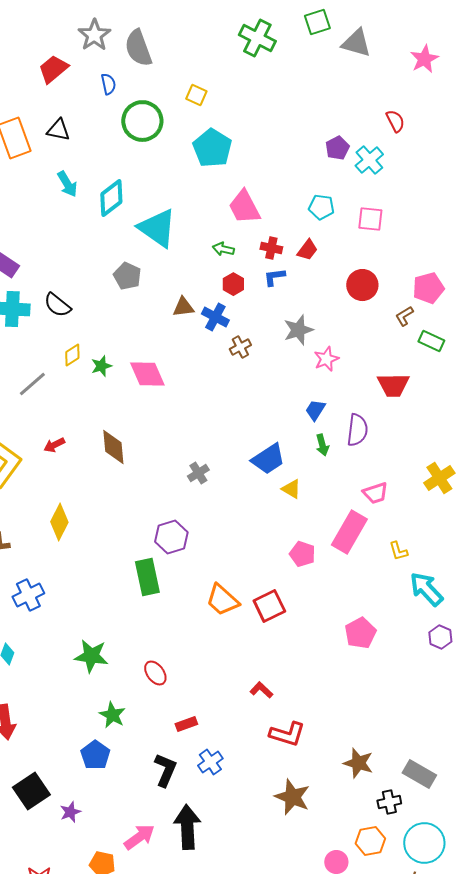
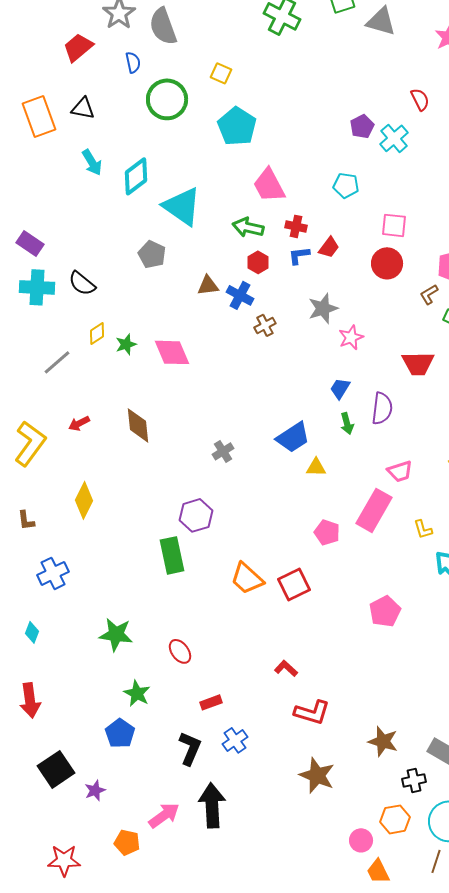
pink square: (370, 219) -> (394, 225), moved
green arrow: (223, 249) -> (248, 227), size x1.4
red trapezoid: (307, 250) -> (329, 247), moved
yellow triangle: (291, 489) -> (316, 467), turned -30

